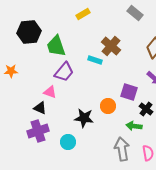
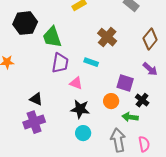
cyan rectangle: (95, 60) -> (91, 62), moved
purple trapezoid: (64, 72) -> (60, 63), turned -30
pink triangle: (50, 92) -> (76, 83), moved
orange circle: (108, 106) -> (111, 101), moved
cyan circle: (68, 142) -> (83, 133), moved

